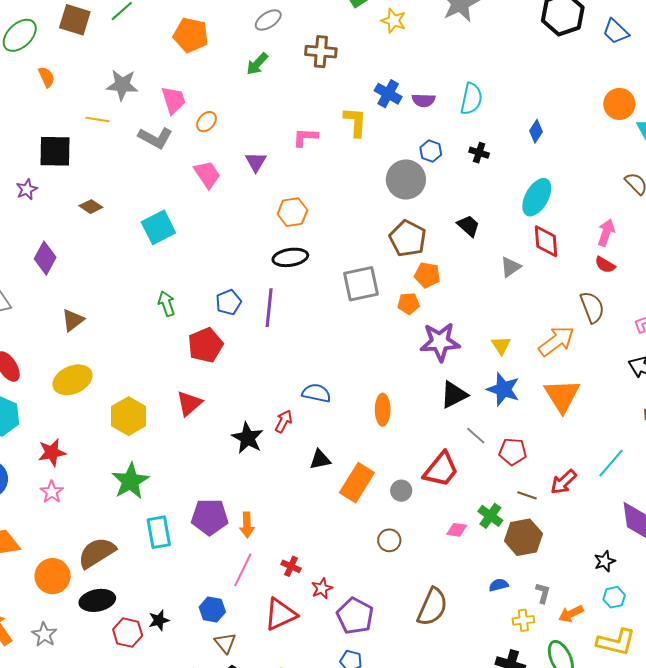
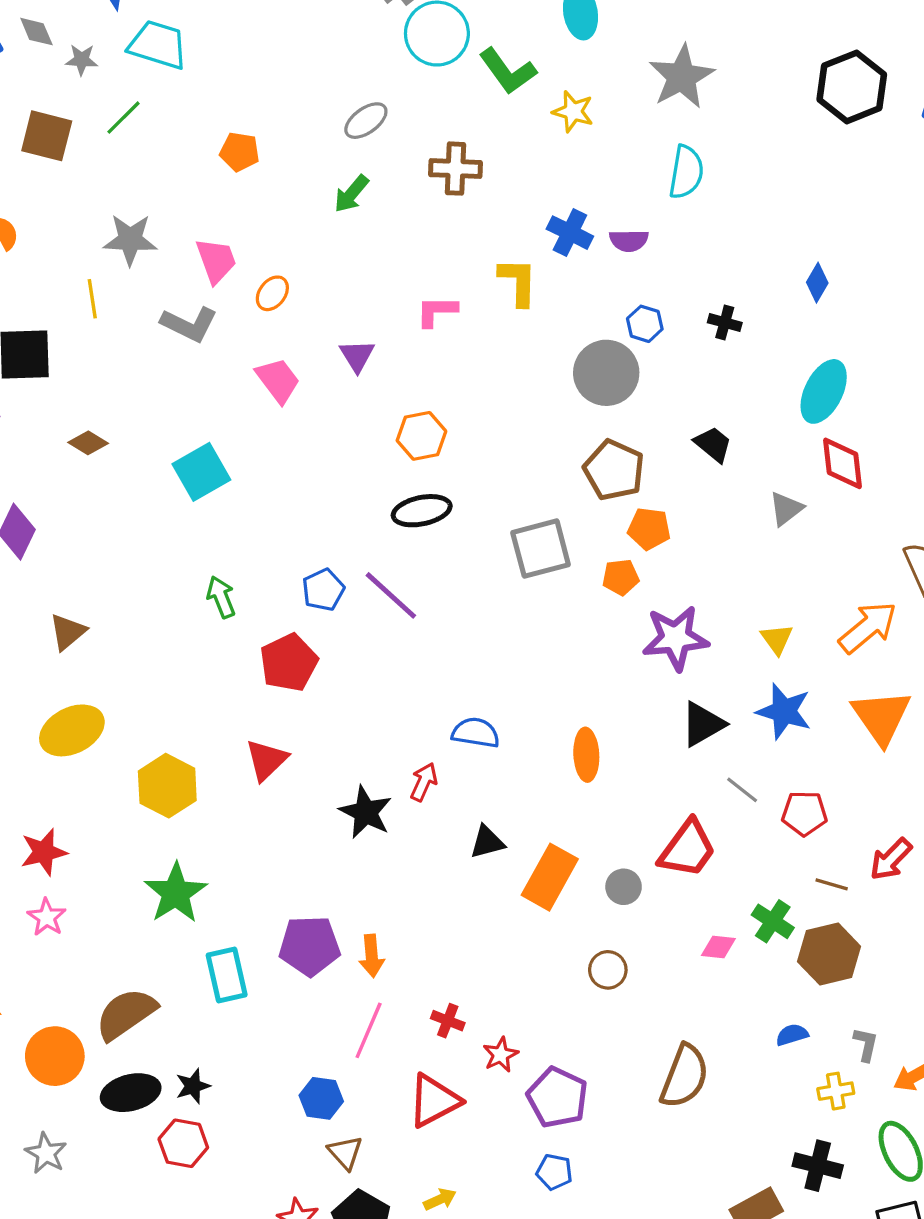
orange pentagon: (191, 35) -> (240, 152), size x0.7
cyan semicircle: (471, 99) -> (686, 172), moved
yellow line: (98, 120) -> (92, 299), turned 75
purple line: (269, 308) -> (391, 595), turned -51
black star: (159, 620) -> (193, 1086), moved

